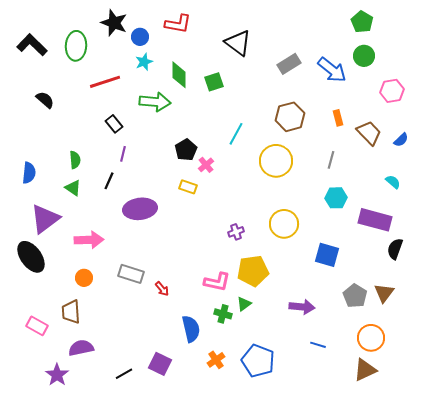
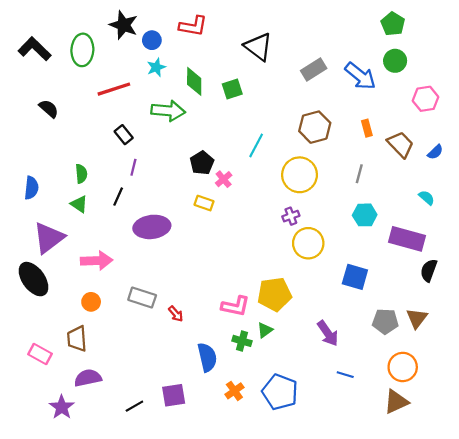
purple cross: (236, 232) -> (291, 216), moved
gray pentagon: (355, 296) -> (385, 321), turned -30
purple arrow: (302, 307) -> (328, 333), turned 50
purple square: (160, 364) -> (174, 395), turned -35

